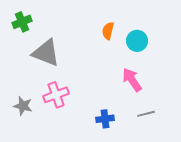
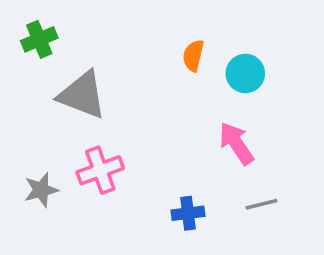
gray star: (23, 106) -> (41, 190), turned -30

